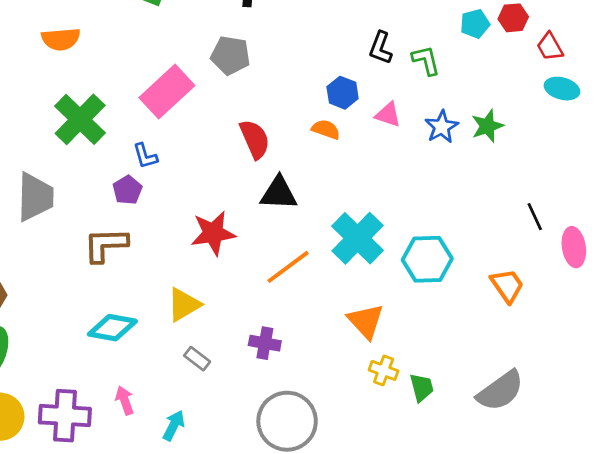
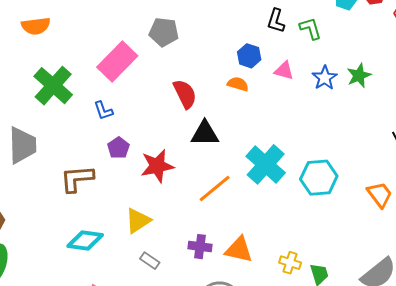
purple pentagon: (127, 190) -> (118, 148), moved
orange triangle: (366, 321) -> (239, 250), moved, turned -32

